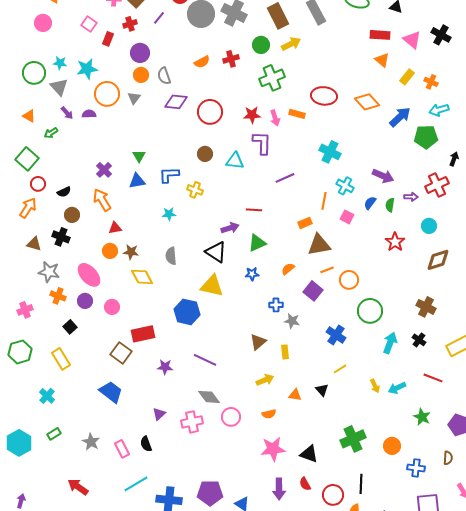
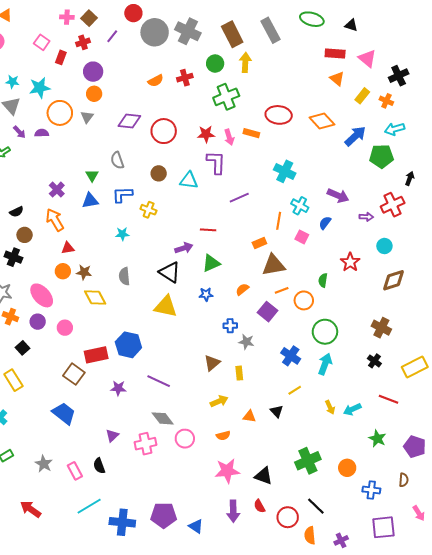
black cross: (441, 35) -> (399, 76), moved, turned 36
yellow arrow: (291, 44) -> (245, 63), turned -60
gray semicircle: (164, 76) -> (117, 160), moved
green semicircle: (390, 205) -> (323, 280), moved
blue hexagon: (187, 312) -> (128, 345), moved
cyan arrow: (390, 343) -> (325, 364), moved
black line: (361, 484) -> (316, 506), turned -48

